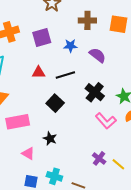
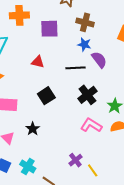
brown cross: (87, 20) -> (85, 22), moved
blue star: (70, 46) -> (84, 44), moved
black line: (65, 75) -> (75, 68), moved
pink L-shape: (106, 121) -> (91, 125), turned 150

